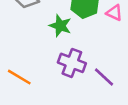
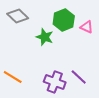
purple cross: (72, 63) -> (55, 82), moved

